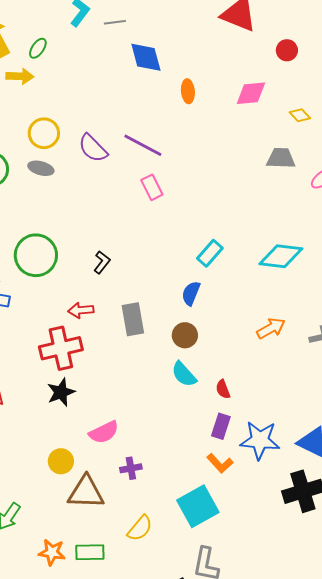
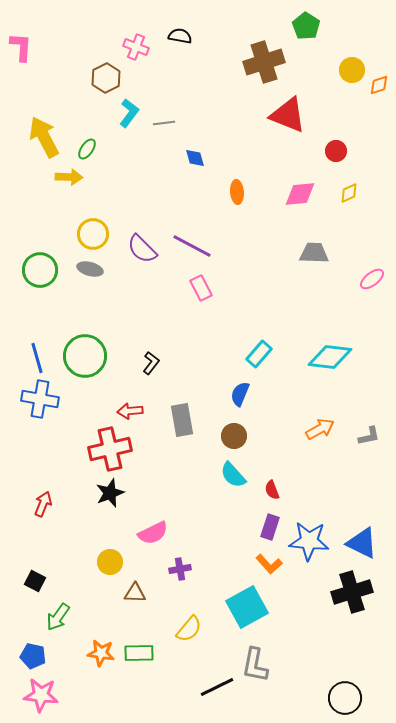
blue diamond: (146, 57) -> (195, 158), size x0.6
yellow diamond: (300, 115) -> (349, 193), moved, turned -70
gray trapezoid: (281, 158) -> (314, 253), moved
brown triangle: (86, 492) -> (135, 593), size x0.6

